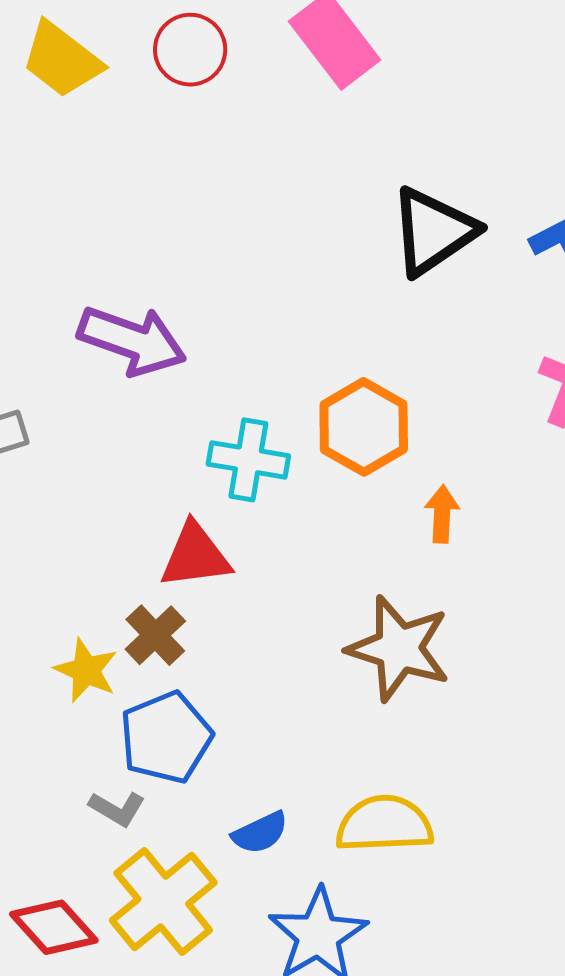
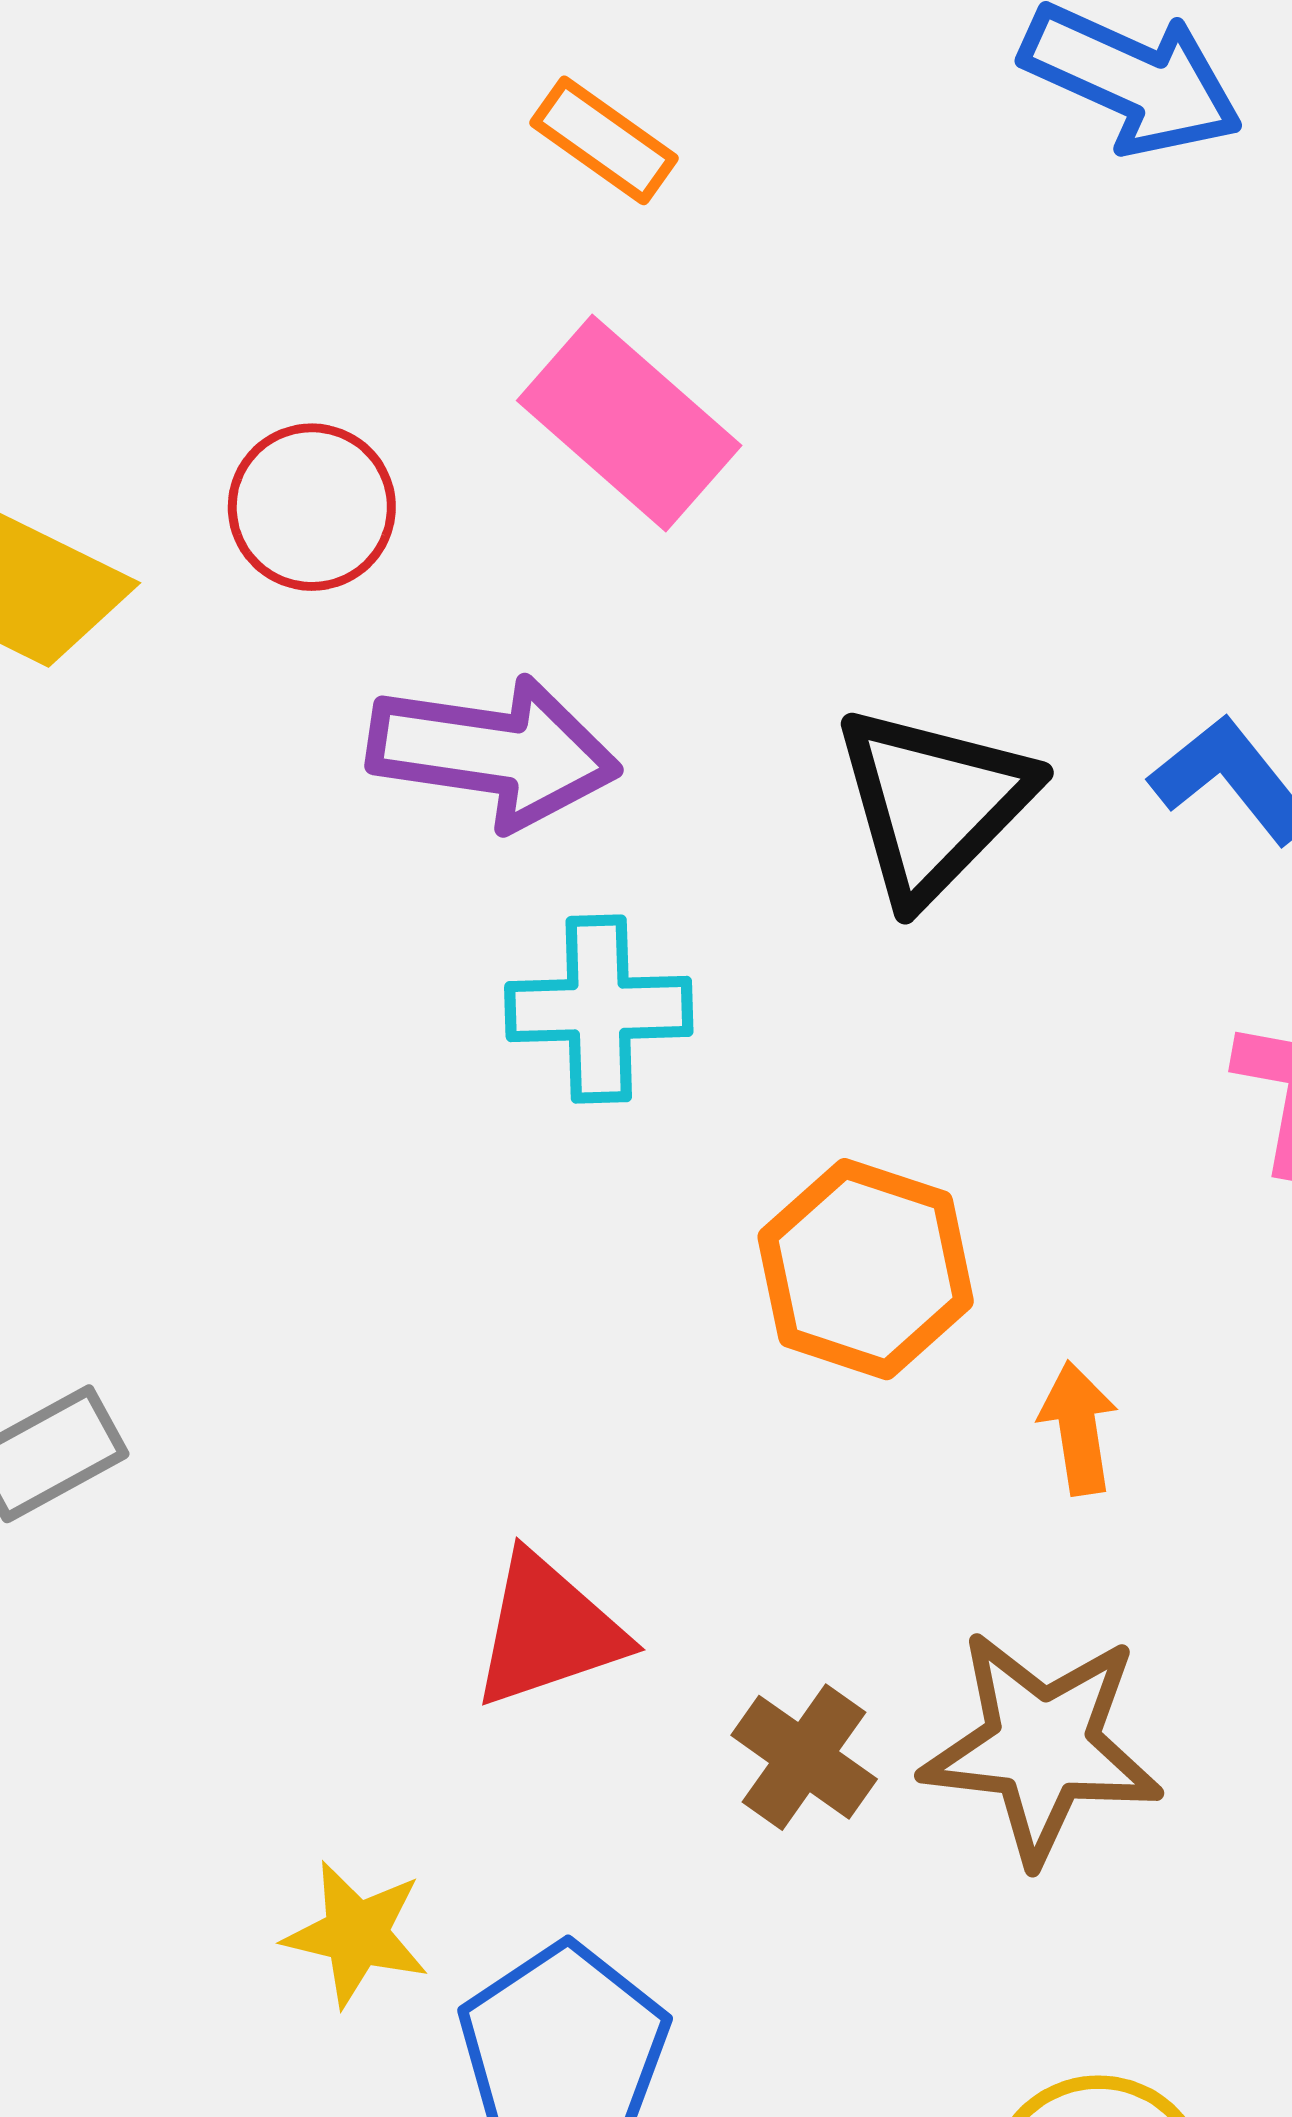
purple arrow: (132, 340) -> (494, 752), moved
cyan cross: (248, 460) -> (599, 1009), moved
brown cross: (155, 635) -> (804, 1757), moved

